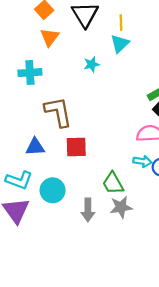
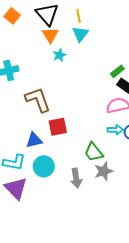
orange triangle: (50, 37) -> (50, 35), moved
blue triangle: (35, 147) -> (34, 140), moved

